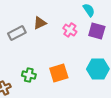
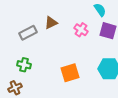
green cross: (29, 75) -> (24, 65), moved

